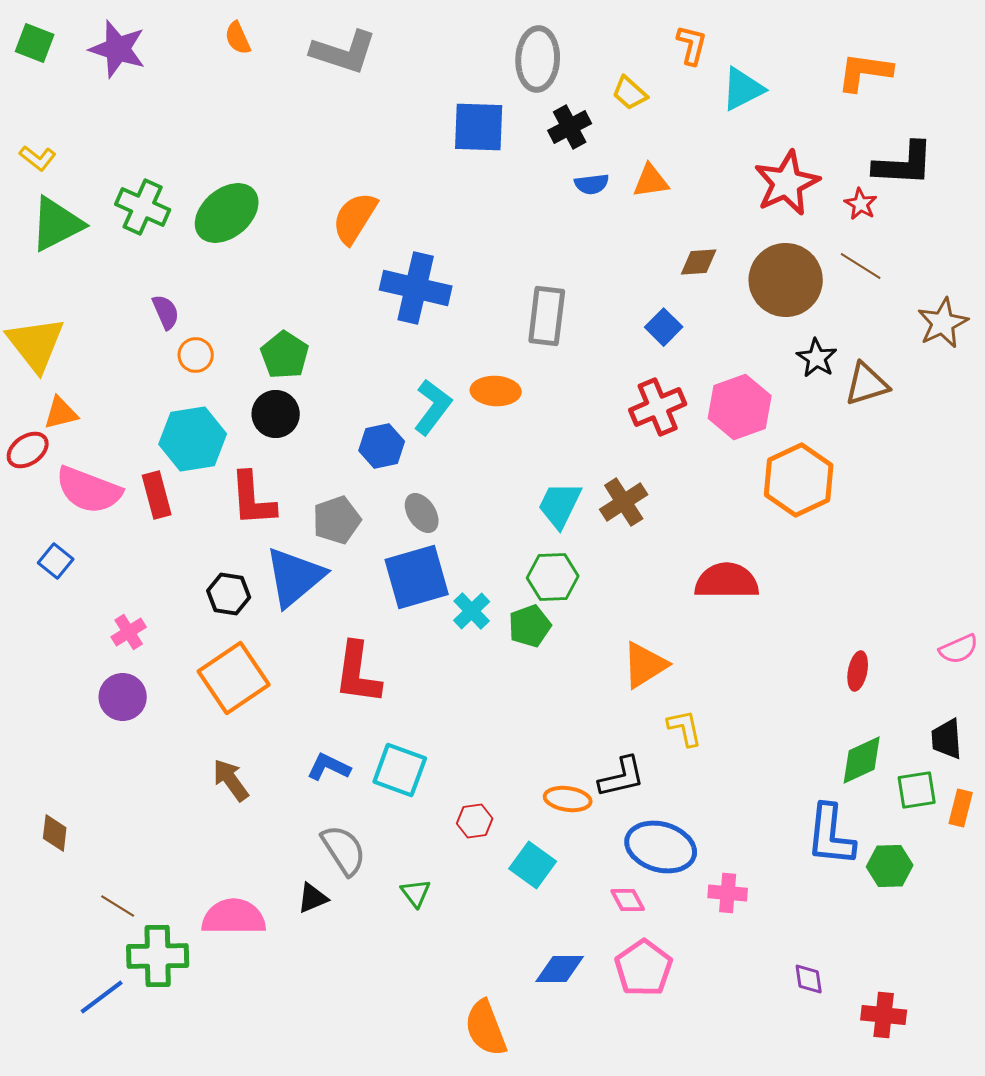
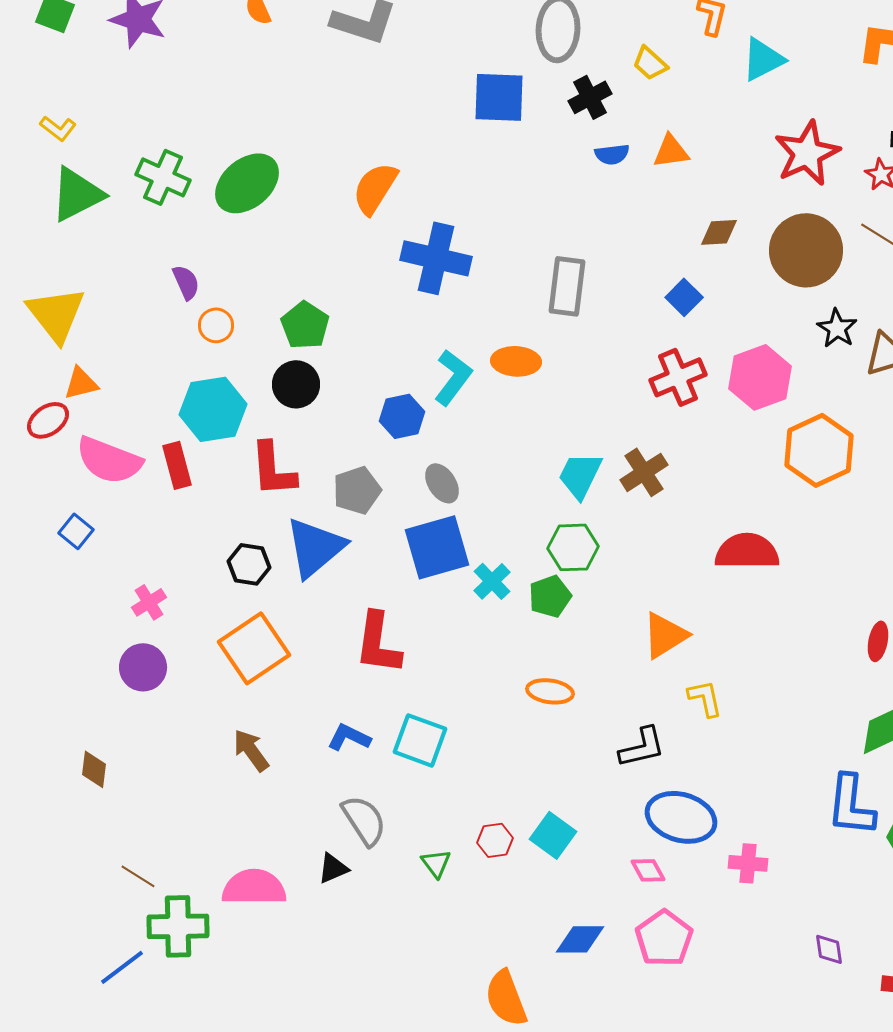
orange ellipse: (568, 799) -> (550, 691), moved
red hexagon: (475, 821) -> (495, 840), moved
brown diamond: (55, 833) -> (94, 769), moved

